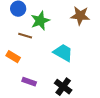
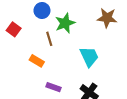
brown line: (25, 36) -> (49, 39), turned 56
cyan trapezoid: (63, 53) -> (89, 57), turned 35

